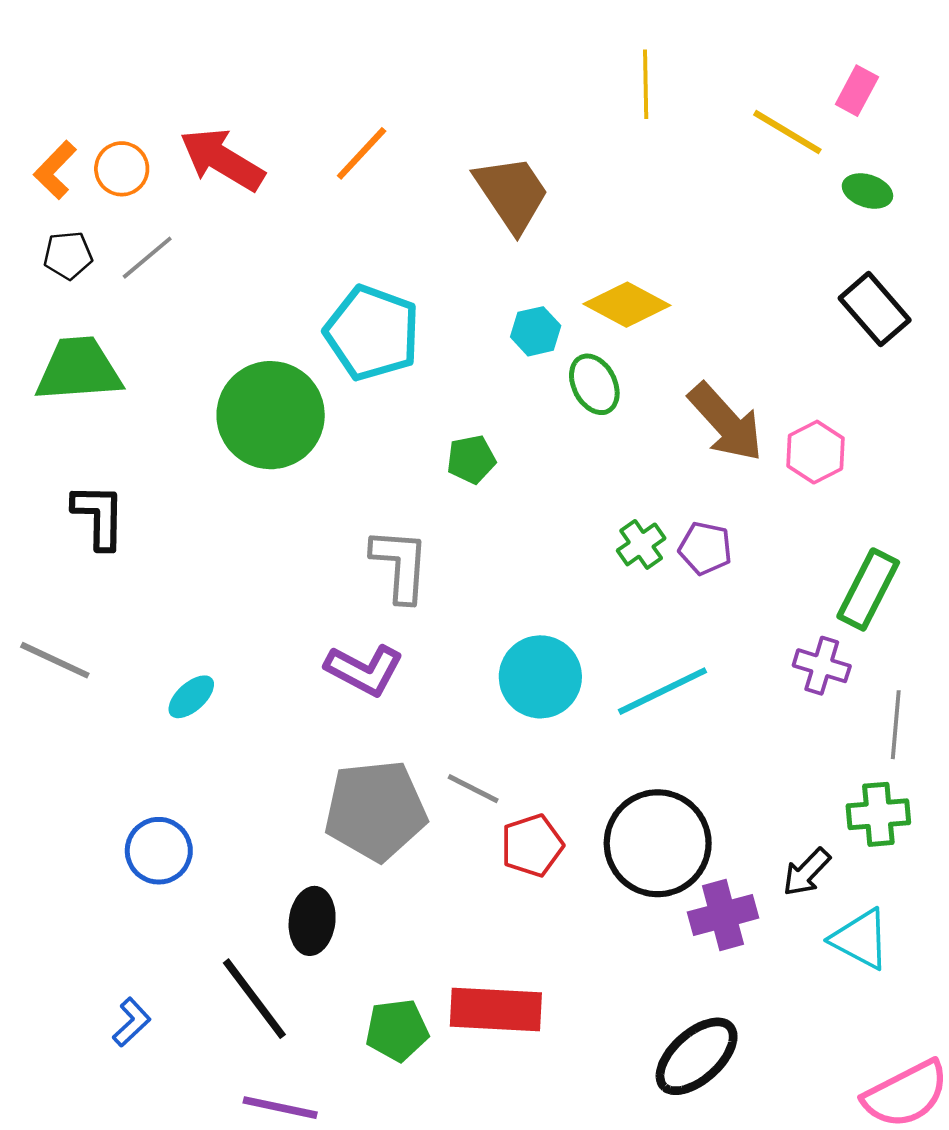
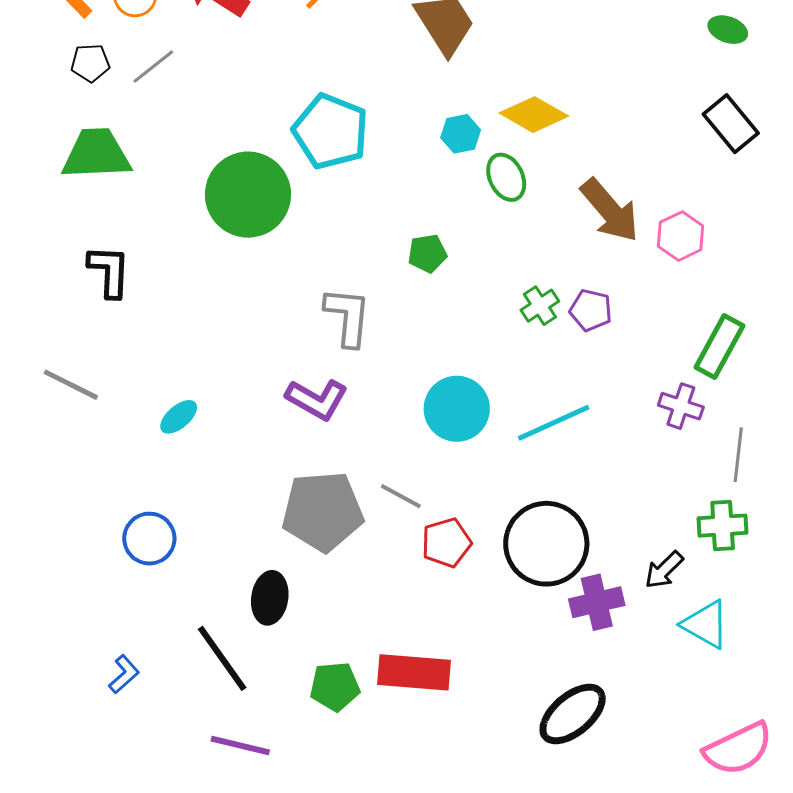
green pentagon: (471, 459) -> (427, 253), moved

